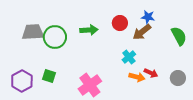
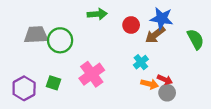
blue star: (148, 17) -> (162, 18), size x1.5
green arrow: (89, 30) -> (97, 14), moved
gray circle: (178, 78) -> (167, 93), moved
pink cross: (90, 85) -> (92, 74), moved

